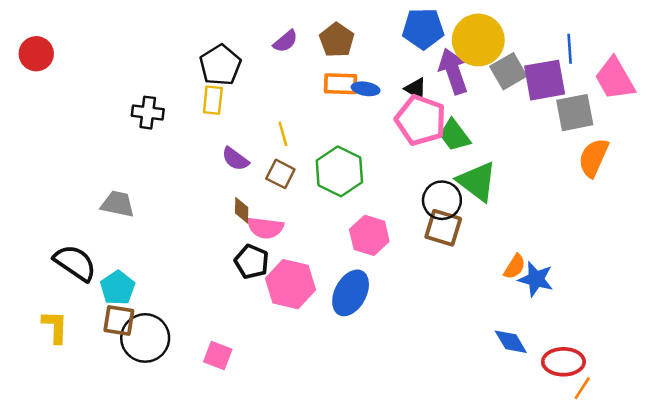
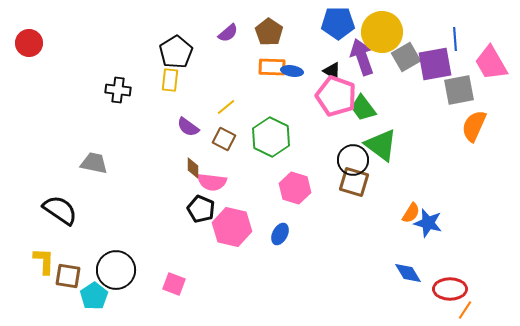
yellow line: (283, 134) -> (226, 107), turned 66
cyan pentagon: (118, 288) -> (94, 296), moved
blue ellipse: (351, 293) -> (280, 234), size x0.6
brown square: (119, 320) -> (68, 276), moved

